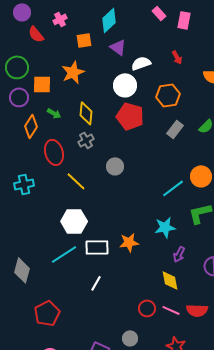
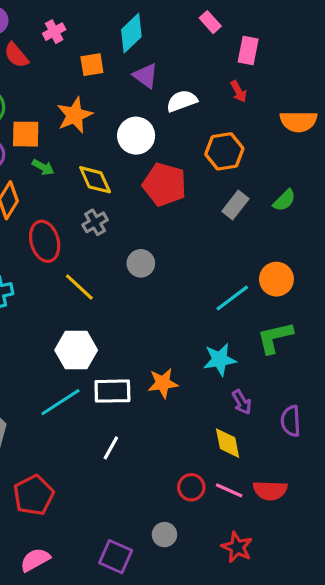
pink rectangle: (184, 20) -> (248, 50), moved
white circle: (125, 85) -> (136, 136), moved
green arrow: (54, 113) -> (43, 167), moved
yellow diamond: (86, 113) -> (95, 180), turned -30
purple arrow: (179, 254) -> (242, 402), turned -56

